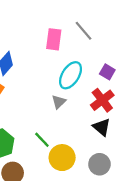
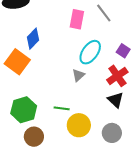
green line: (42, 140) -> (62, 108), turned -42

